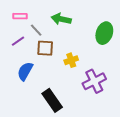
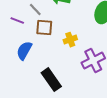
purple line: (18, 41) -> (17, 21), turned 56

